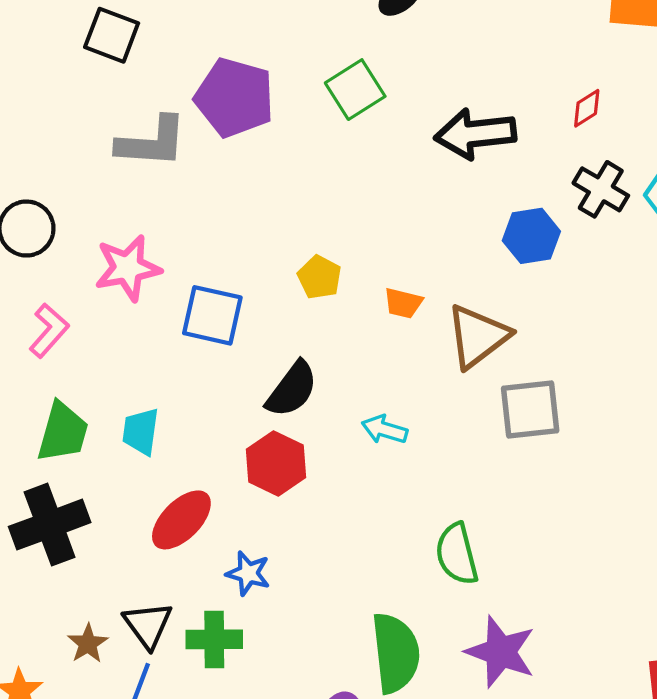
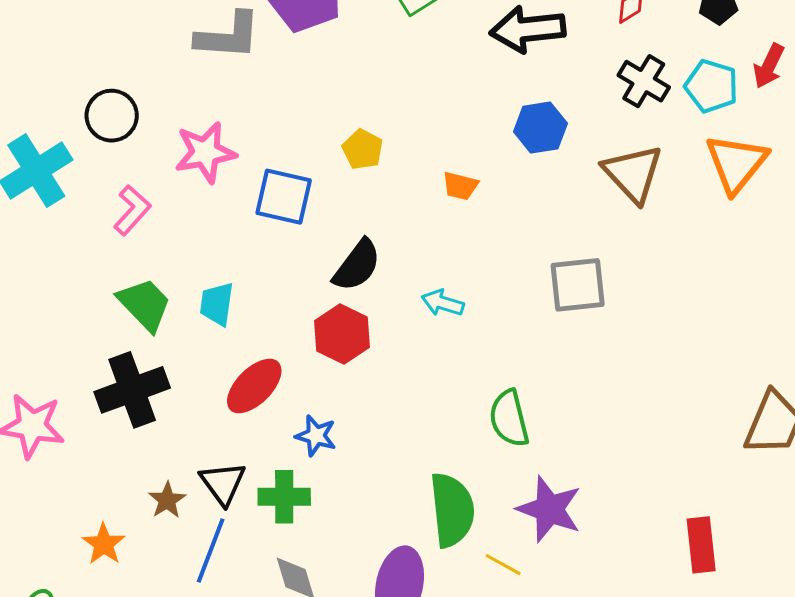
blue hexagon: (531, 236) -> (540, 128), moved
yellow pentagon: (319, 277) -> (363, 149), moved
brown triangle: (478, 336) -> (633, 173), moved, turned -36
green trapezoid: (63, 432) -> (145, 304), turned -60

